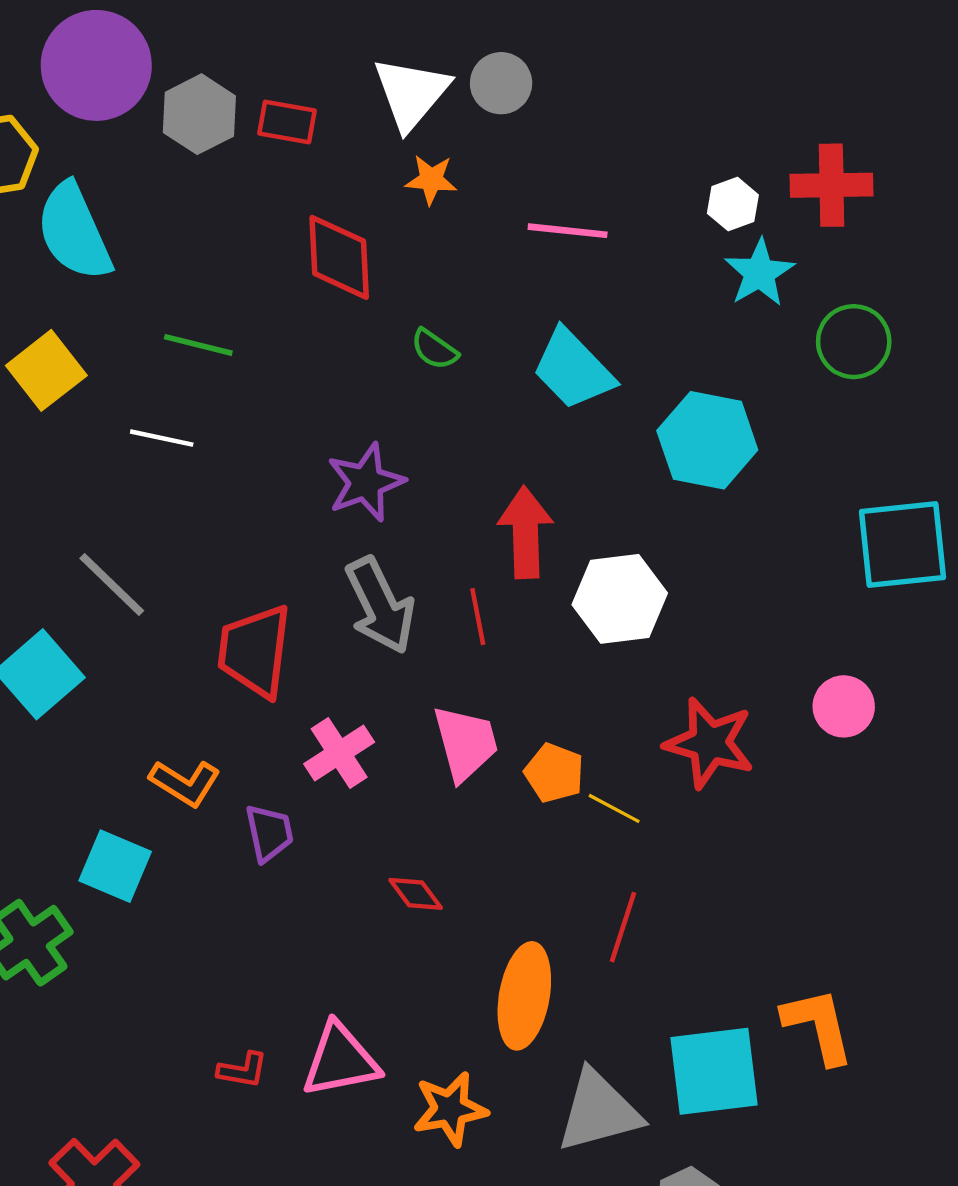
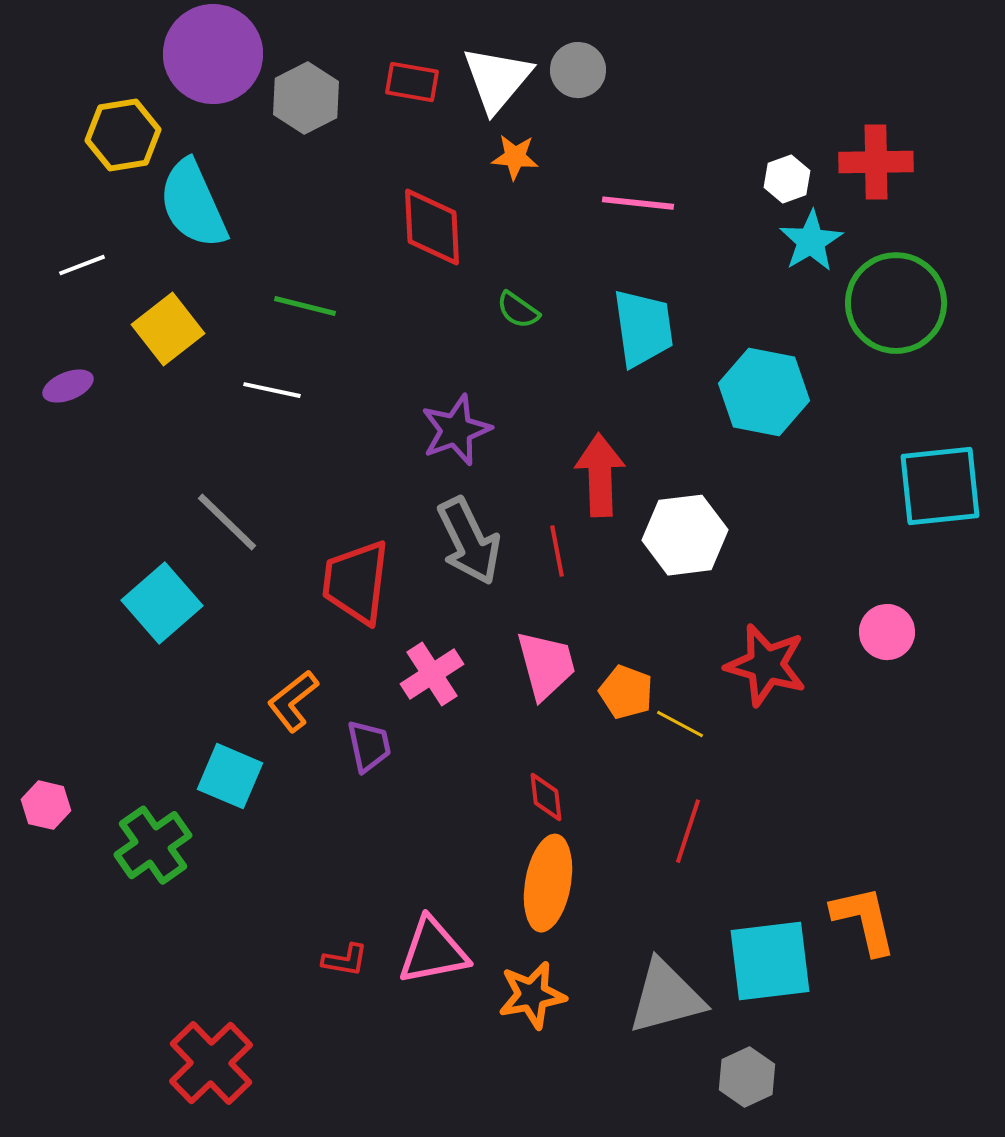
red rectangle: (287, 122) -> (412, 82), moved
green circle: (854, 342) -> (896, 303), size x1.5
cyan trapezoid: (573, 369) -> (643, 328), turned -144
orange L-shape: (185, 783) -> (293, 701), turned 110
red diamond: (416, 894) -> (546, 797), moved, turned 30
orange ellipse: (524, 996) -> (548, 883), moved

